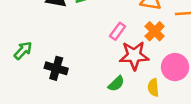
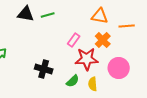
black cross: (56, 68) -> (44, 69), moved
yellow semicircle: (153, 87) -> (93, 84), moved

